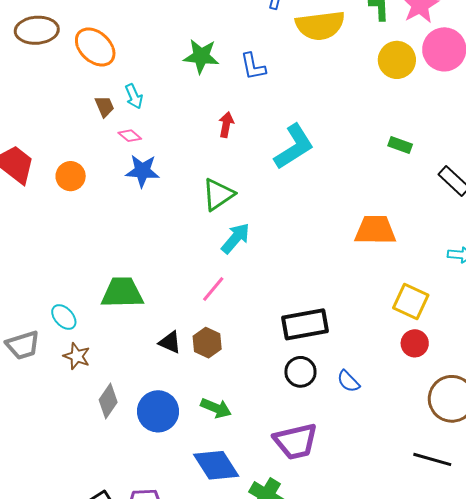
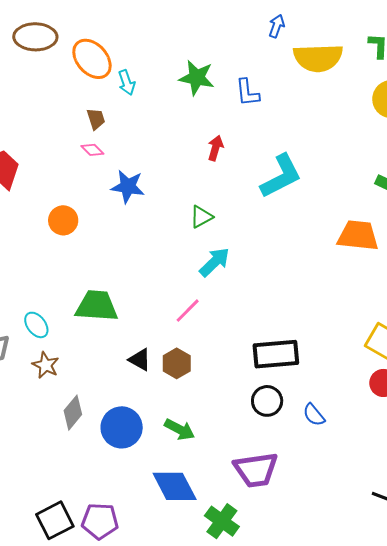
cyan arrow: (134, 96) -> (127, 82), moved
pink diamond: (130, 136) -> (92, 150), moved
orange circle: (71, 176) -> (63, 220), moved
green triangle: (218, 194) -> (201, 217), size x0.7
orange trapezoid: (375, 230) -> (358, 236), moved

